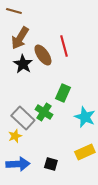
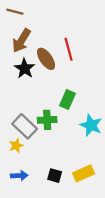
green cross: (44, 112) -> (47, 120), turned -36
yellow rectangle: (85, 152) -> (84, 173), moved
blue arrow: (18, 164) -> (19, 176), size x0.7

